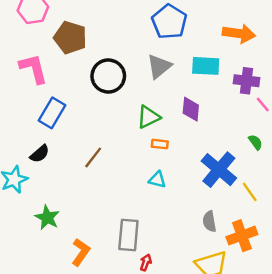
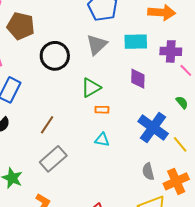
purple diamond: (191, 109) -> (138, 79), moved
gray rectangle: (128, 235) -> (53, 159), moved, turned 48

